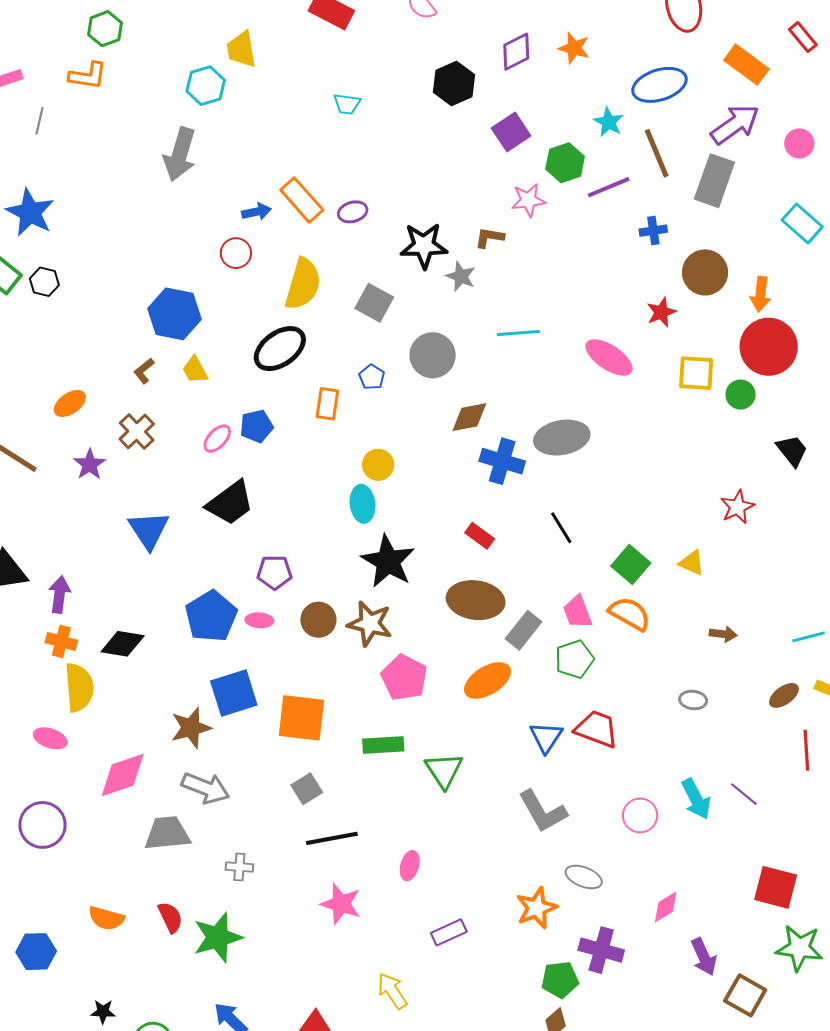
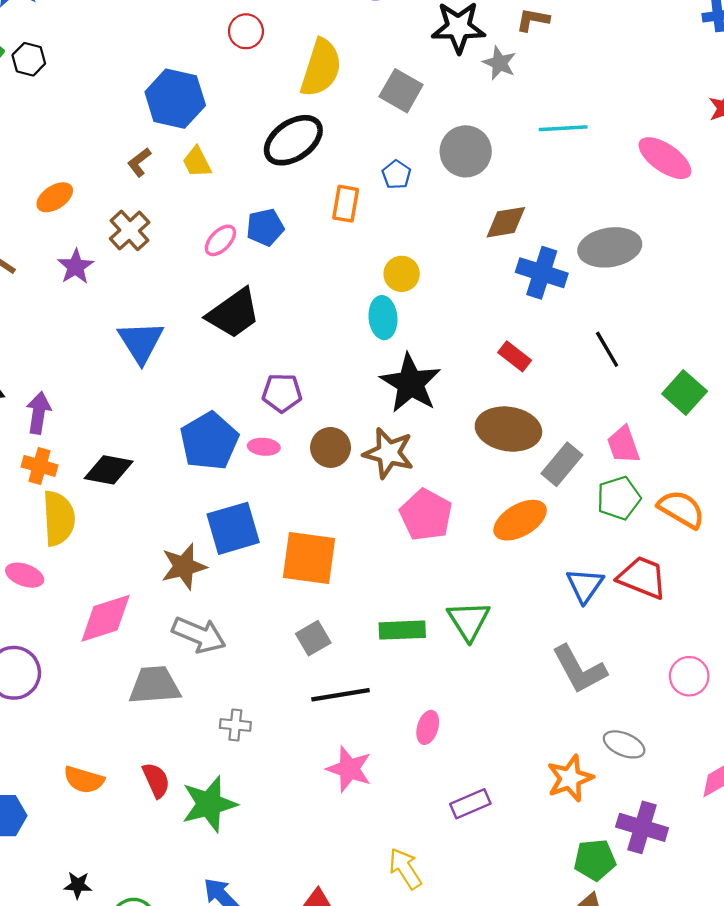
orange semicircle: (630, 614) -> (681, 509), moved
green rectangle: (383, 745) -> (402, 630), moved

